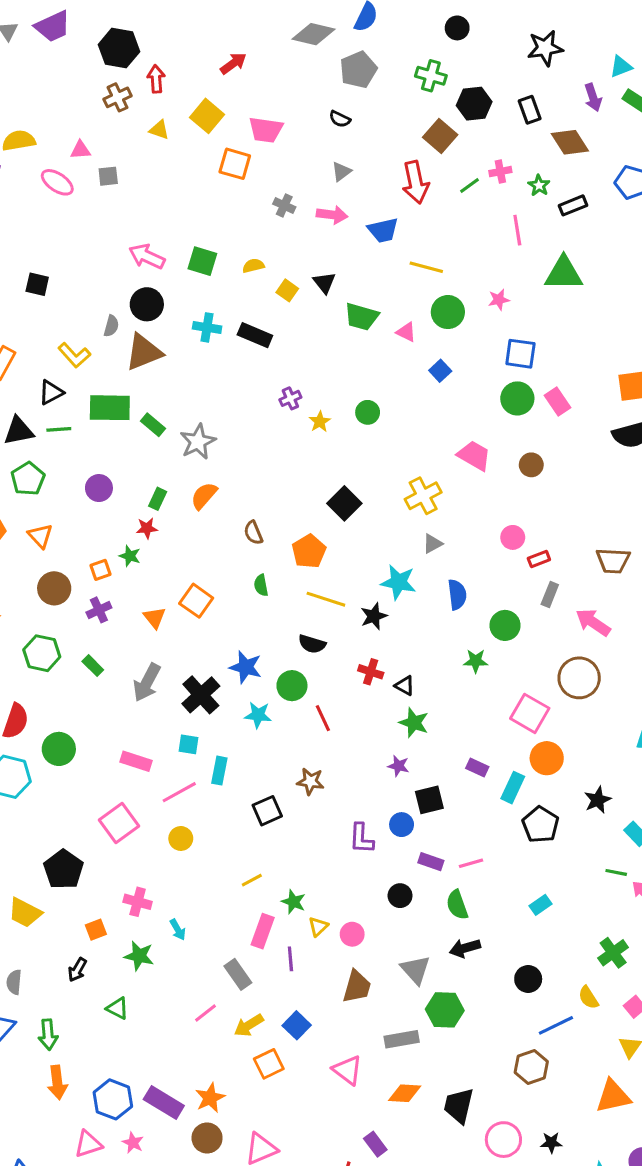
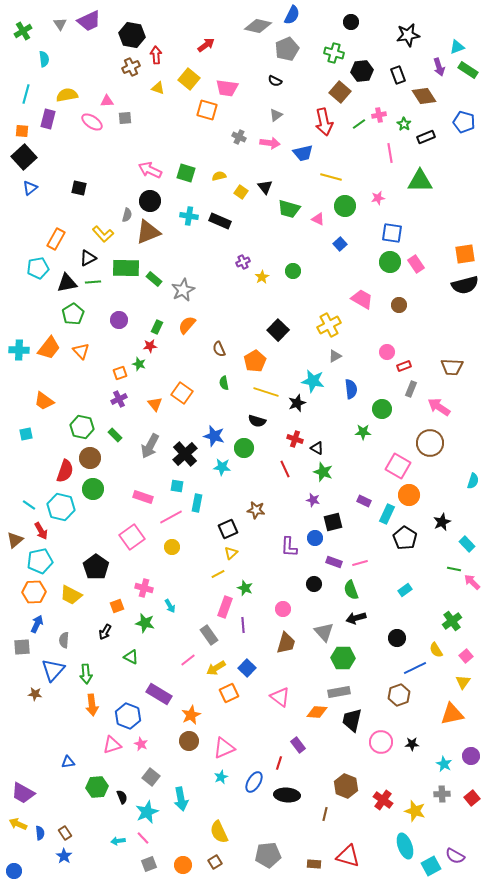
brown circle: (54, 588) -> (90, 458), moved
red line: (323, 718) -> (285, 469), moved
yellow triangle: (318, 926) -> (231, 553), moved
gray rectangle: (402, 1039) -> (339, 692), moved
purple rectangle: (164, 1102) -> (159, 694), moved

